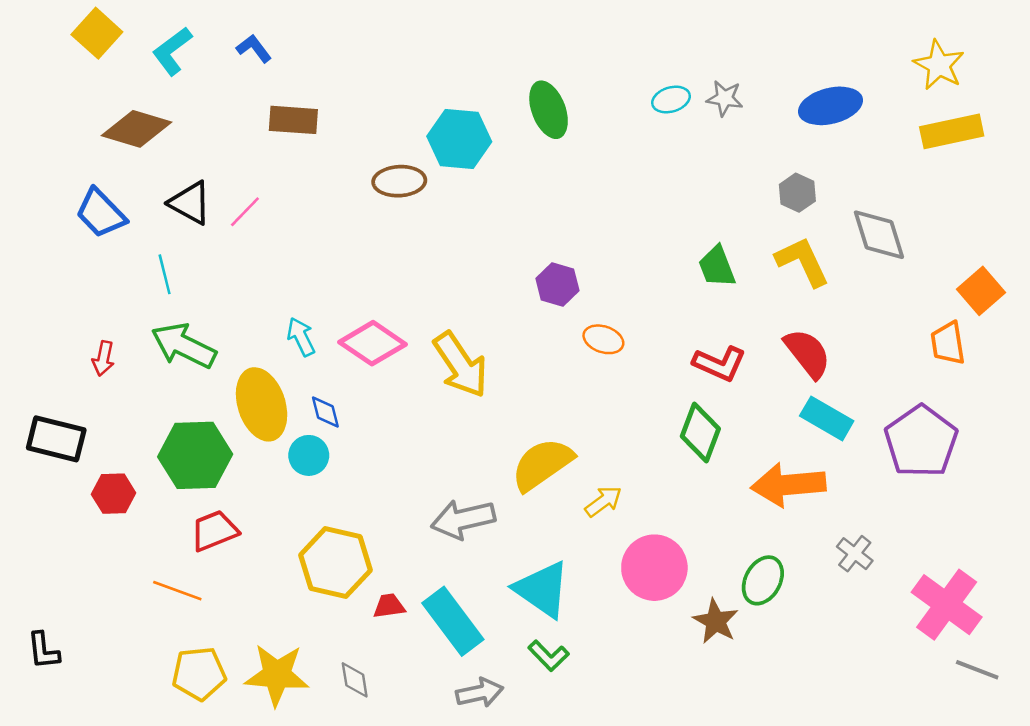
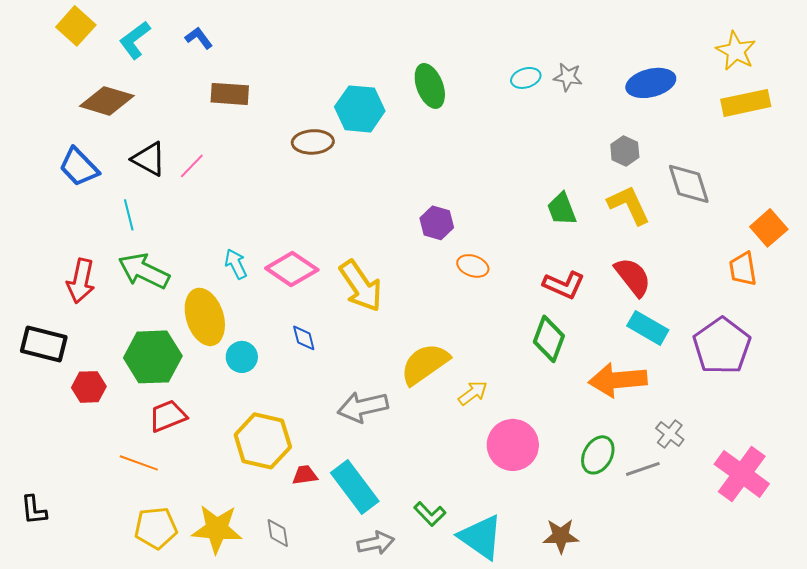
red arrow: (103, 358) -> (81, 281), size x1.6
blue diamond: (325, 412) -> (304, 338), moved
cyan triangle: (542, 589) -> (481, 537), moved
brown star: (716, 621) -> (561, 536), moved, turned -30
gray line: (977, 670) -> (643, 469), moved, turned -40

